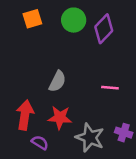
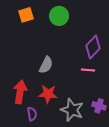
purple diamond: (104, 29) -> (93, 47), moved
purple semicircle: (40, 143) -> (32, 114), turned 48

